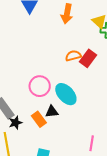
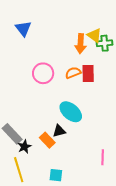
orange arrow: (67, 14) -> (81, 44), moved
red rectangle: (88, 58) -> (88, 73), turned -30
pink circle: (40, 86) -> (43, 73), moved

